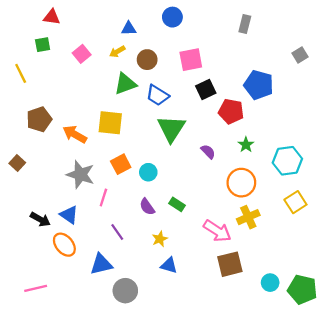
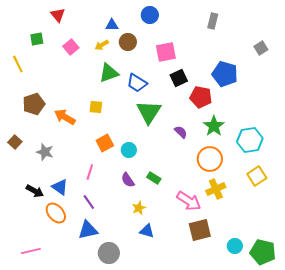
red triangle: (52, 17) -> (58, 15), moved, turned 42
brown circle: (147, 60) -> (128, 42), moved
yellow square: (110, 123) -> (96, 107), size x0.6
green star: (246, 145) -> (214, 126), size x1.5
gray star: (80, 175) -> (45, 152), moved, size x0.7
purple line: (117, 232) -> (89, 202), moved

